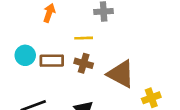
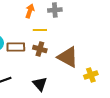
orange arrow: (49, 13) -> (30, 11), moved

